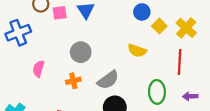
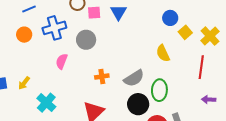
yellow semicircle: (137, 51) -> (163, 53), turned 42
gray circle: (81, 52) -> (86, 40), moved
pink semicircle: (38, 69) -> (62, 61), moved
green ellipse: (157, 92) -> (159, 90), moved

